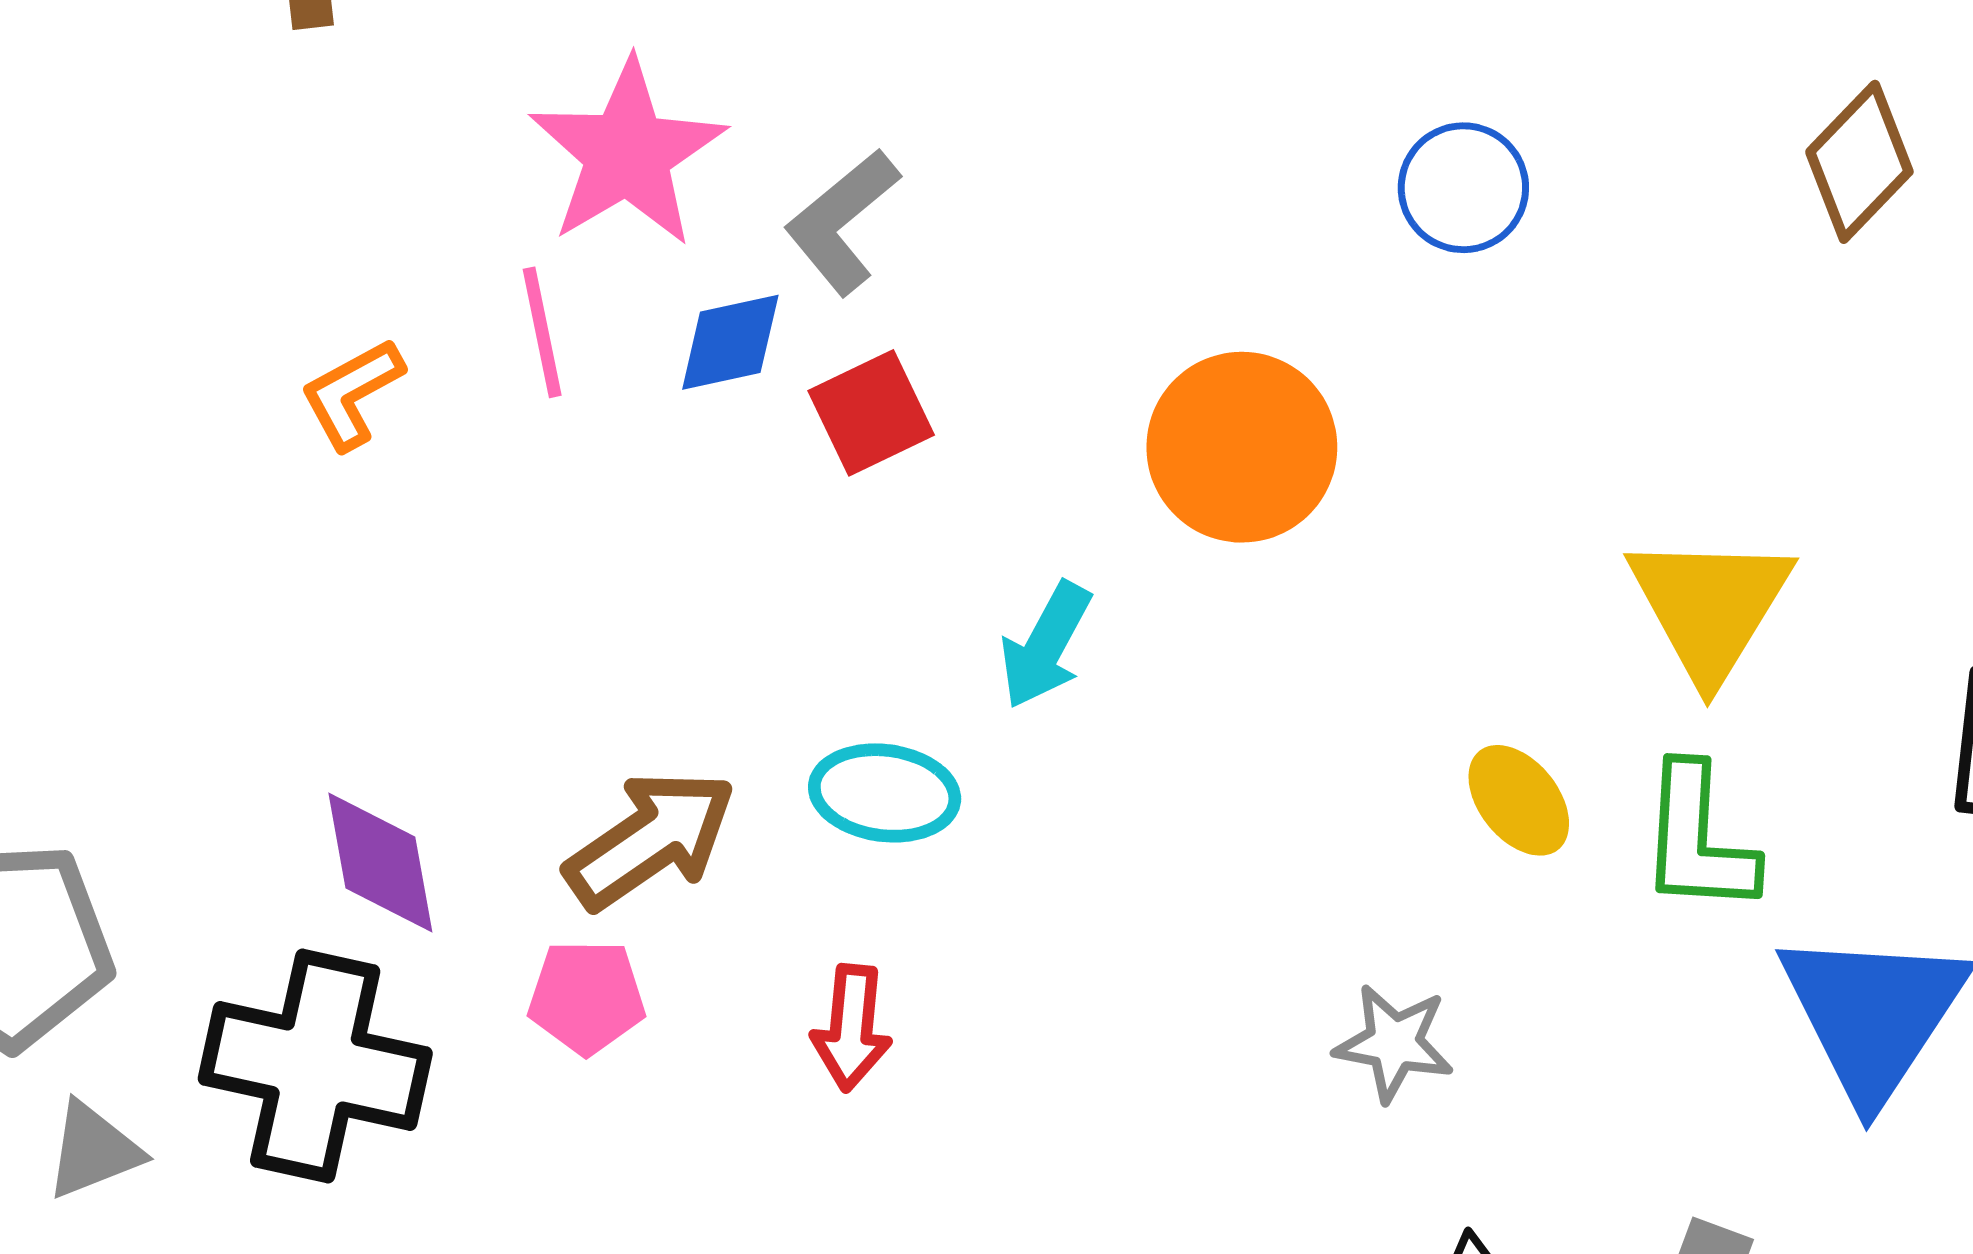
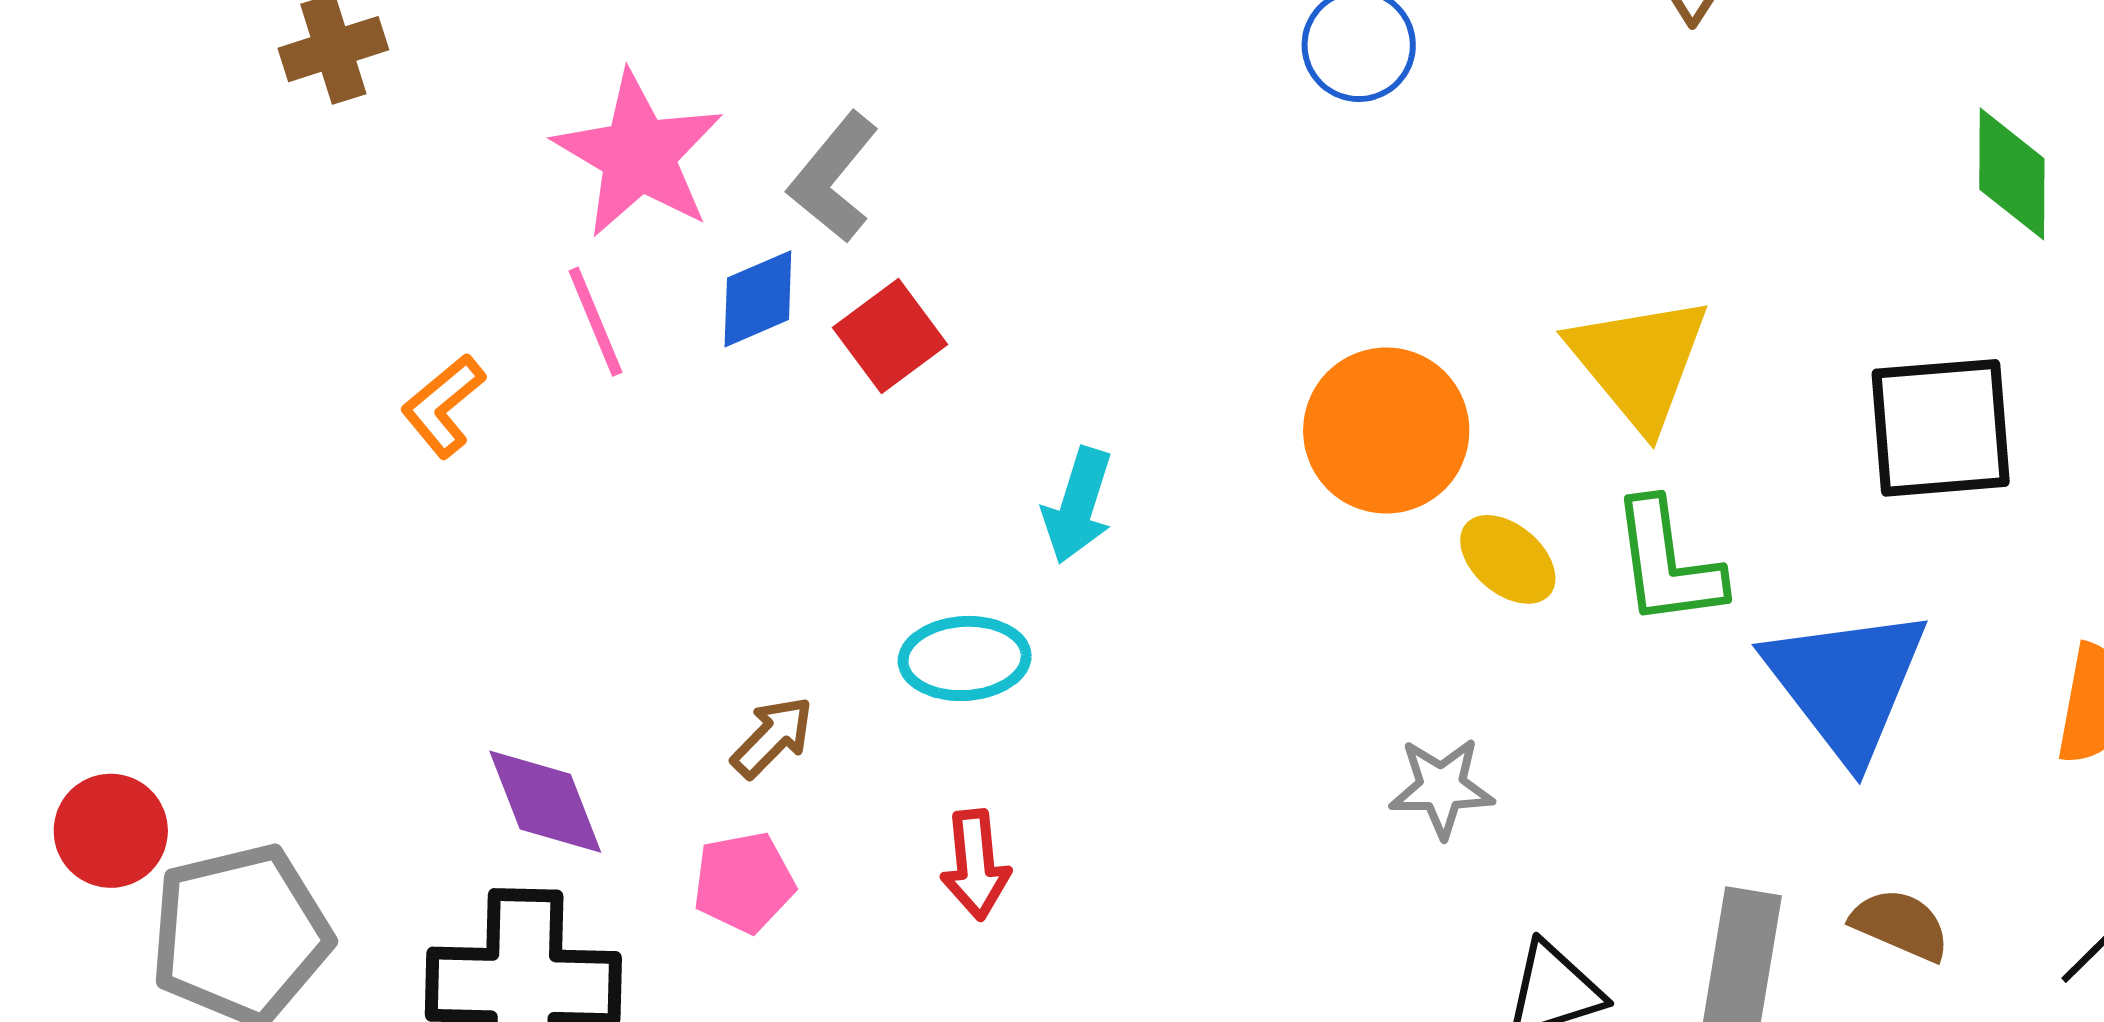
orange circle: (1242, 447) -> (1386, 431), moved
brown arrow: (651, 839) -> (772, 737), size x0.6

